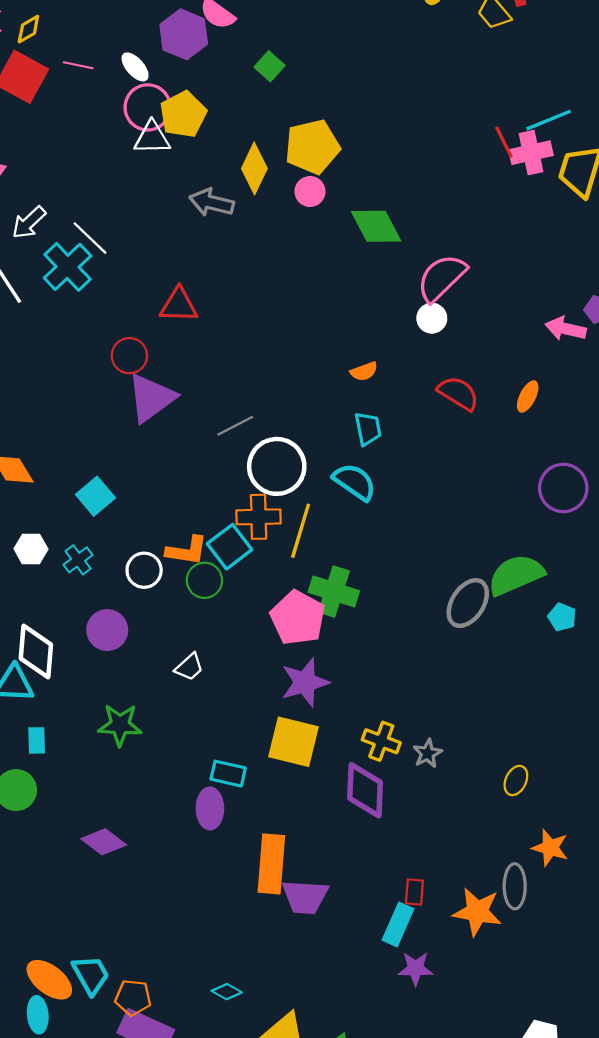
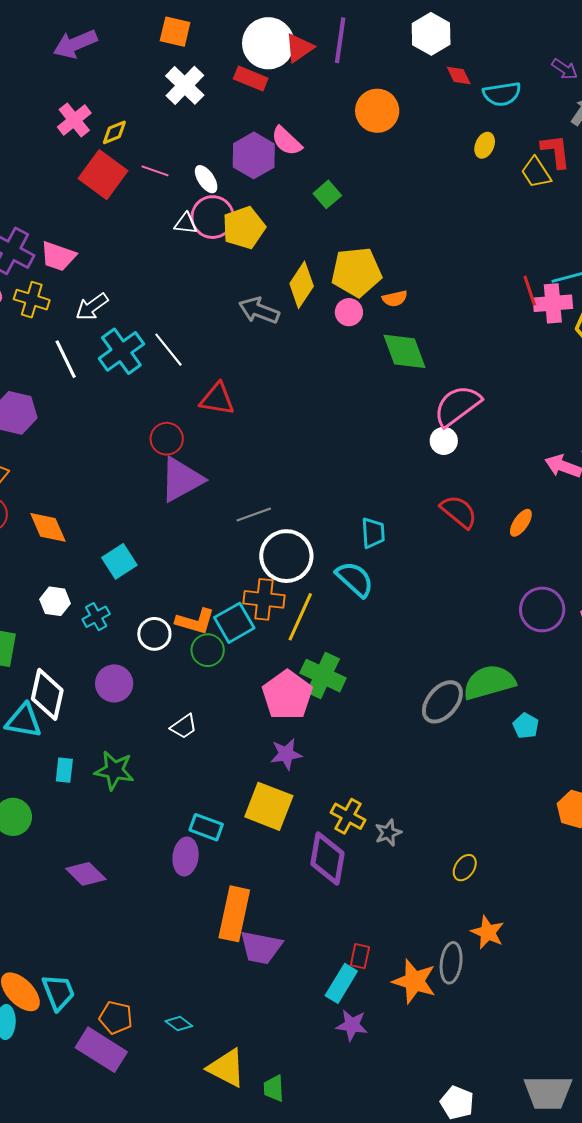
white triangle: (152, 138) -> (186, 223), moved, size x0.7
white line: (90, 238) -> (168, 350), moved
orange semicircle: (364, 371) -> (395, 299), moved
purple star: (305, 682) -> (286, 754), size x0.7
cyan rectangle: (37, 740) -> (64, 770), moved
orange pentagon: (133, 998) -> (116, 1017), moved

